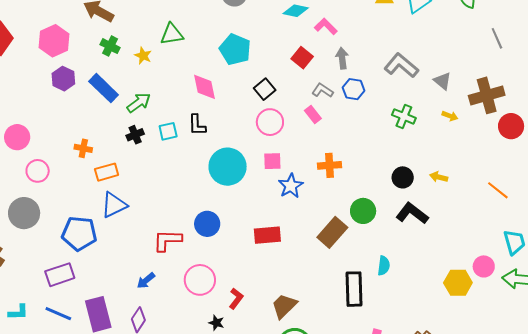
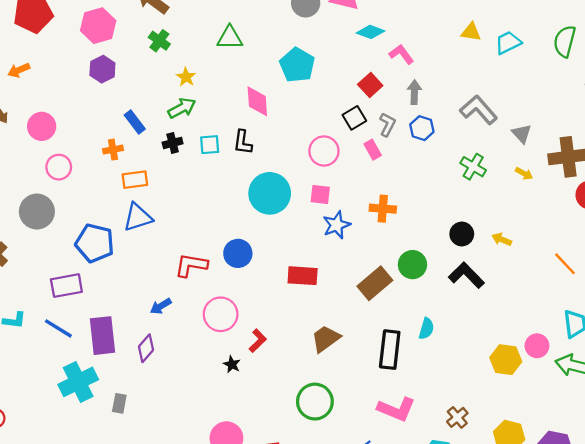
yellow star: (143, 56) -> (186, 77), moved
blue rectangle: (104, 88) -> (135, 122), moved, size x0.7
black square: (265, 89) -> (354, 118), moved
gray L-shape: (323, 90) -> (387, 125), turned 75
orange cross: (83, 148) -> (113, 150), turned -30
brown trapezoid: (284, 306) -> (326, 339), moved

